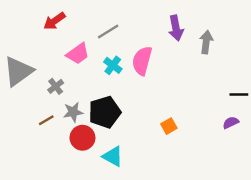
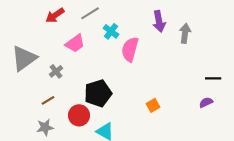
gray line: (108, 32) -> (90, 13), moved
cyan cross: (113, 65) -> (111, 31), moved
gray star: (73, 112) -> (45, 127), moved

